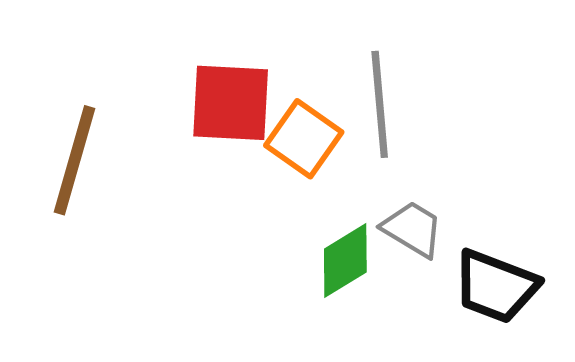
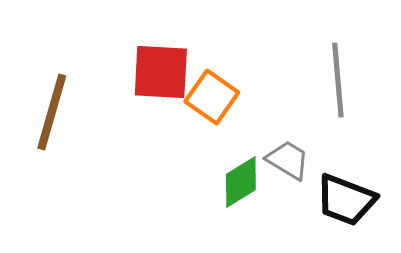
gray line: (380, 104) -> (338, 80), moved

